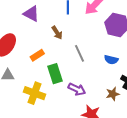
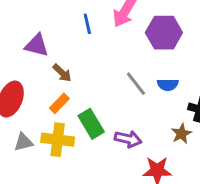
brown arrow: (57, 33) -> (62, 73), moved
gray line: (80, 53) -> (136, 84), moved
yellow cross: (35, 93) -> (58, 140), moved

